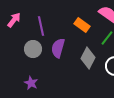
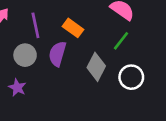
orange rectangle: (82, 25) -> (73, 28), moved
purple star: (31, 83) -> (17, 87), moved

